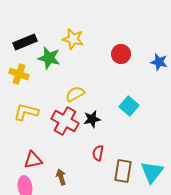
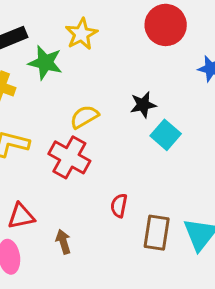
yellow star: (73, 39) -> (81, 34), turned 30
red circle: (121, 54) -> (166, 25), moved, size x1.4
black star: (92, 119) -> (143, 105), moved

